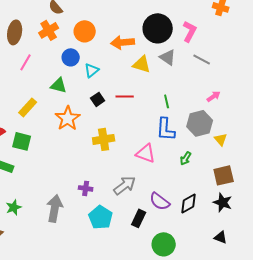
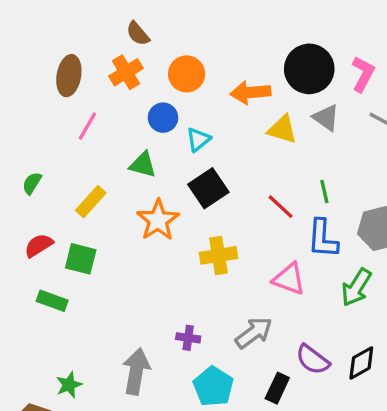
red line: (125, 96) -> (281, 207), moved, turned 42
black square: (98, 99) -> (208, 188), size x1.6
green arrow: (186, 158) -> (356, 287), size x1.6
green star: (14, 207) -> (69, 385), moved

